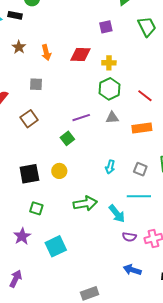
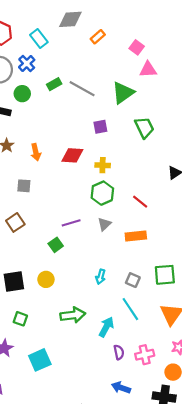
gray triangle: (112, 118) -> (104, 224), turned -40
cyan line: (139, 196) -> (130, 309), turned 55
cyan arrow: (117, 214) -> (106, 327), turned -114
purple semicircle: (129, 237) -> (119, 352), turned -112

